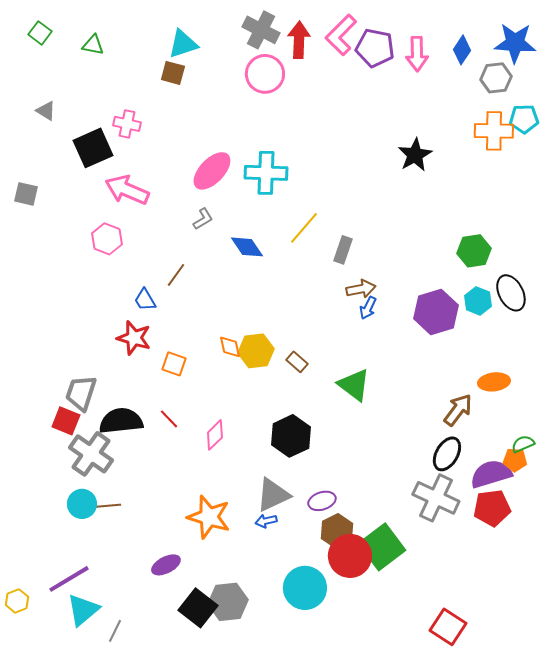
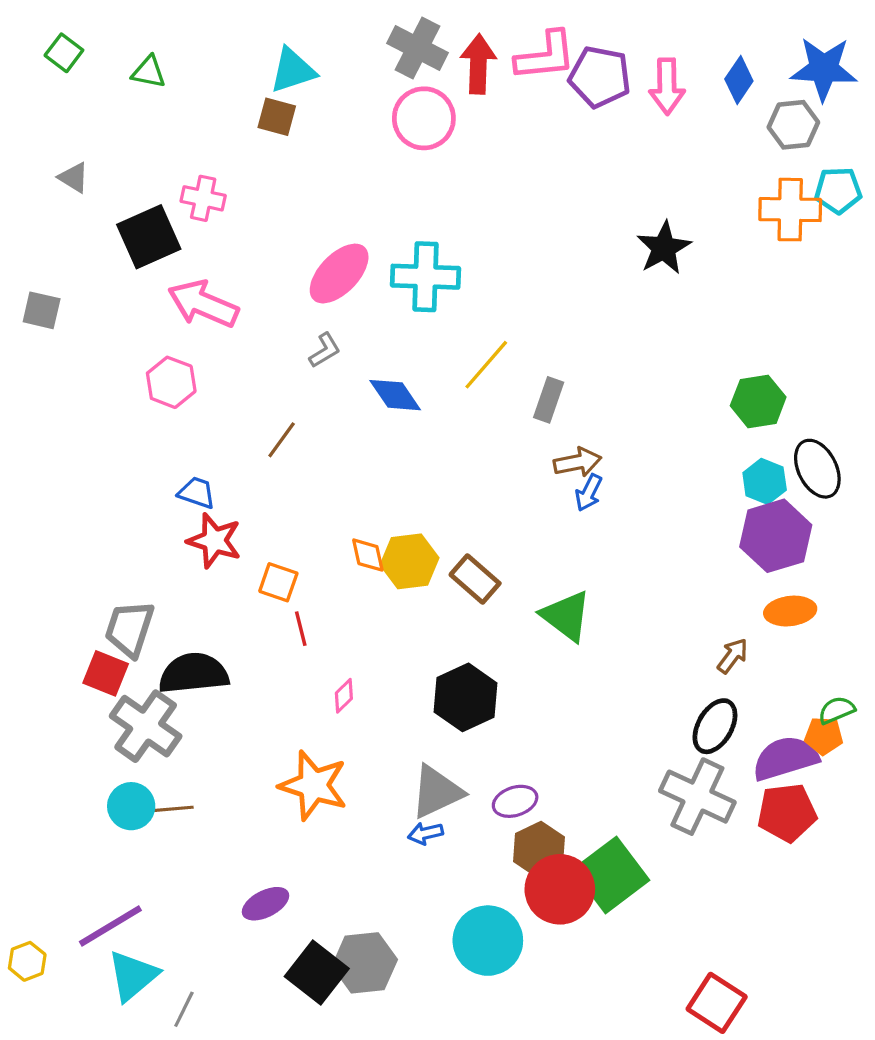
pink L-shape: (341, 35) -> (545, 56), turned -141
blue trapezoid: (145, 300) -> (197, 493), moved, turned 140
purple hexagon: (436, 312) -> (776, 536), moved
brown rectangle: (297, 362) -> (475, 579), size x1.4
brown arrow: (458, 410) -> (733, 656), size x0.7
red line: (169, 419) -> (301, 629), moved, turned 30
pink diamond: (215, 435) -> (344, 696), size x0.7
orange star: (209, 517) -> (314, 785), moved

